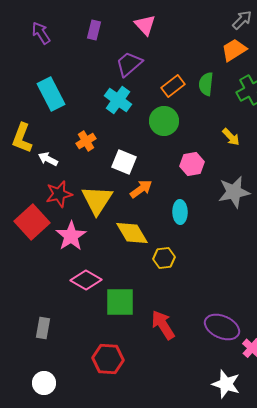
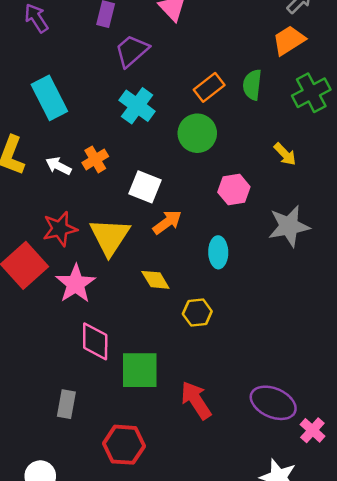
purple trapezoid: (129, 64) -> (132, 51), moved
white arrow: (48, 159) -> (59, 166), moved
yellow diamond: (132, 233) -> (155, 280), size x0.7
pink diamond: (86, 280) -> (95, 341), turned 60
gray rectangle: (43, 328) -> (66, 404), moved

